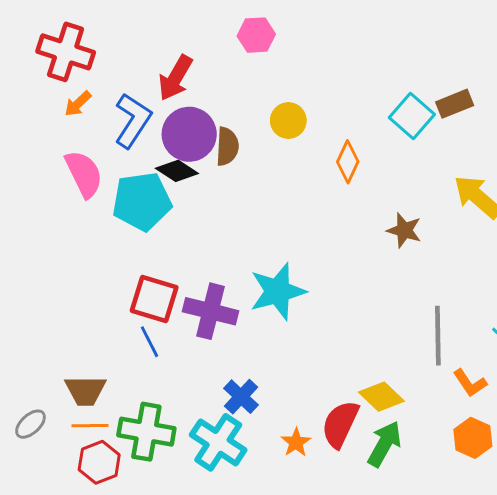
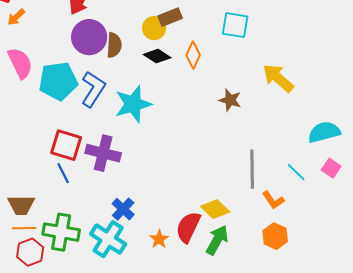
brown rectangle: (455, 104) -> (170, 17), moved
cyan square: (412, 116) -> (235, 25), turned -32
blue L-shape: (133, 121) -> (93, 89), moved
black diamond: (177, 171) -> (157, 56), moved
cyan star: (278, 291) -> (133, 104), moved

